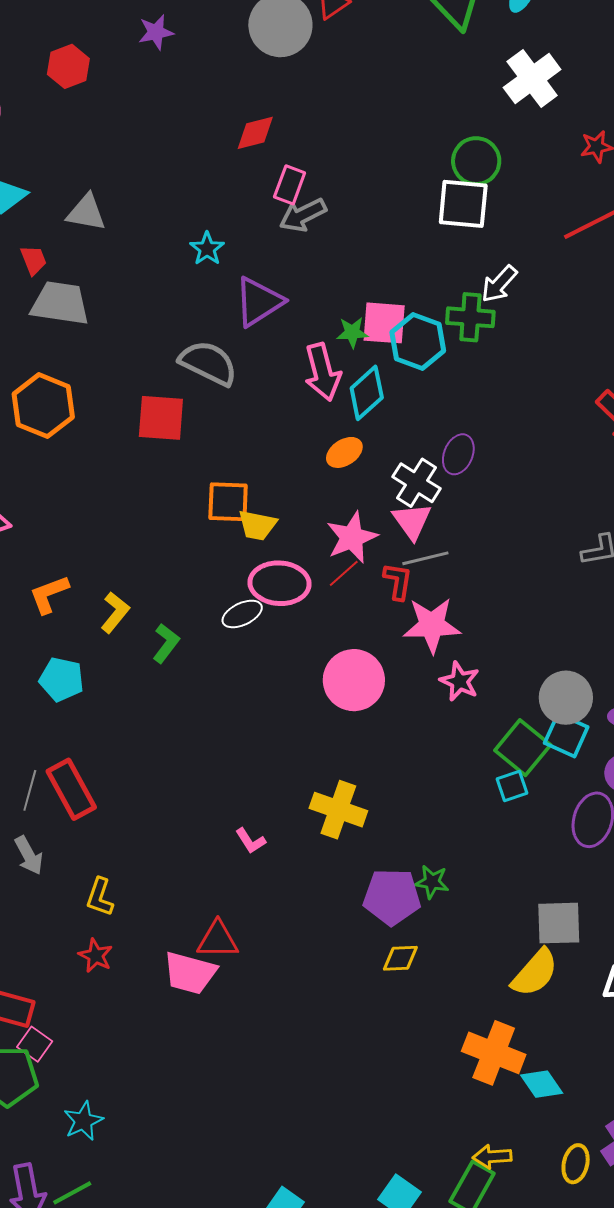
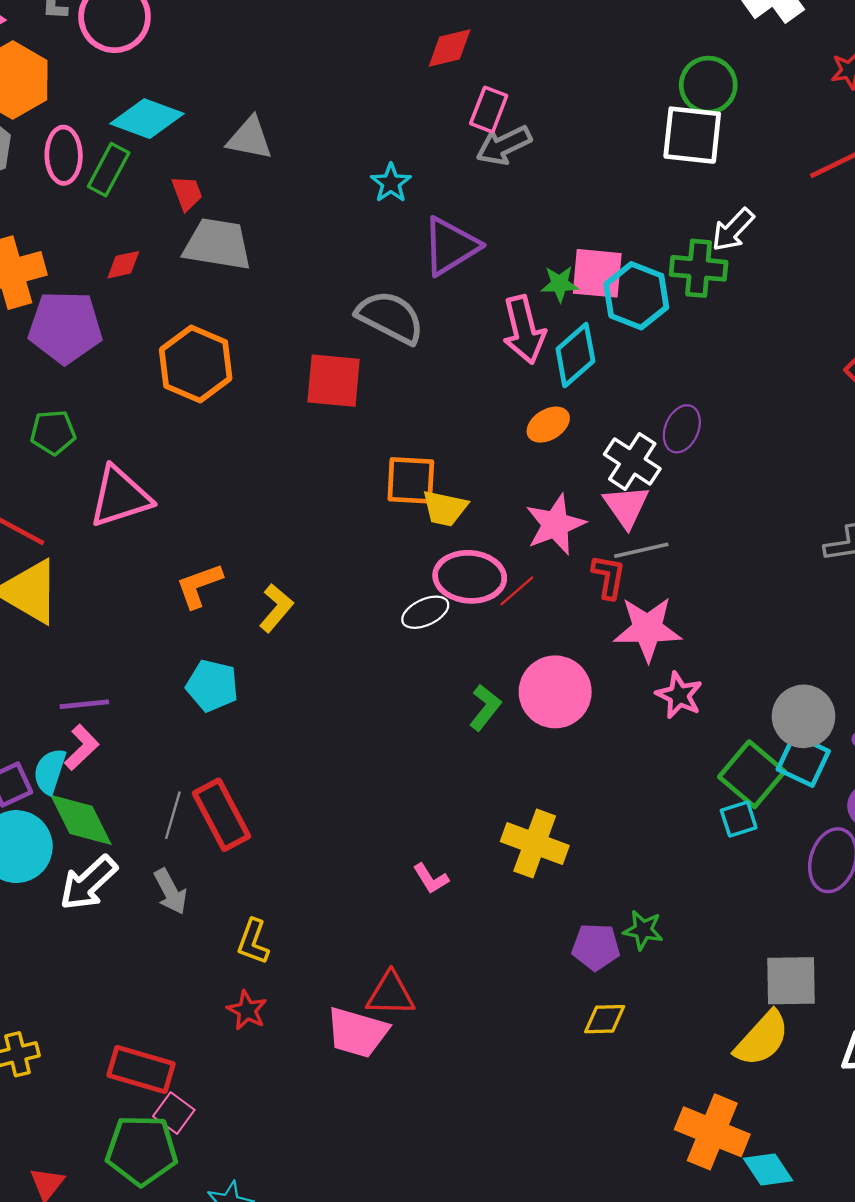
red line: (344, 573) -> (517, 591), moved
green L-shape: (166, 643) -> (485, 707), moved
purple pentagon: (392, 897) -> (596, 947), size x0.7

